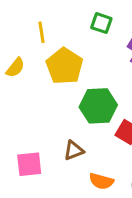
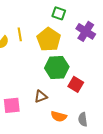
yellow line: (41, 32) -> (20, 34), moved
yellow pentagon: (64, 66) -> (49, 39), moved

